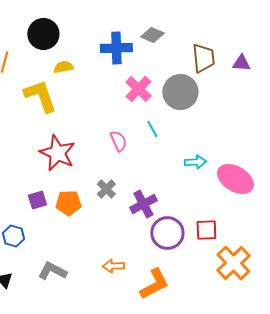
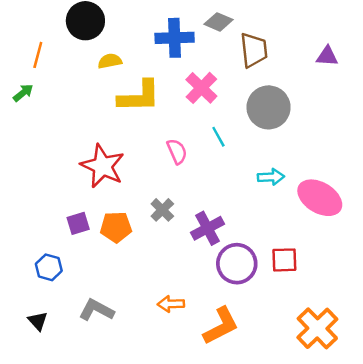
brown trapezoid: (203, 58) -> (254, 50), moved
gray circle: (180, 92) -> (269, 107), moved
yellow L-shape: (40, 96) -> (139, 96), moved, turned 108
orange cross: (233, 263) -> (317, 328), moved

